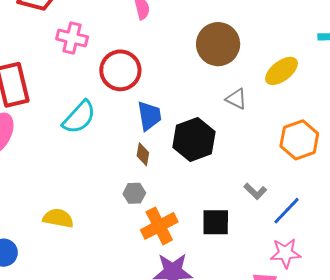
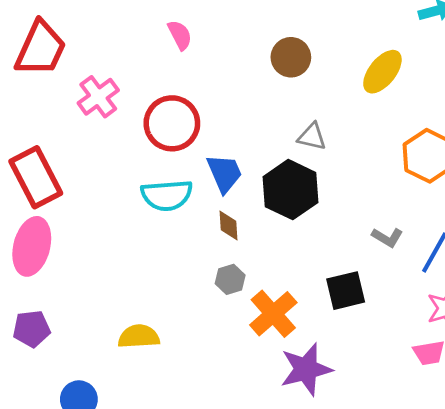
pink cross: (72, 38) -> (98, 97), turned -36
brown circle: (218, 44) -> (291, 57), size x0.7
gray triangle: (236, 99) -> (312, 137), moved
cyan semicircle: (79, 117) -> (167, 195), moved, turned 57

